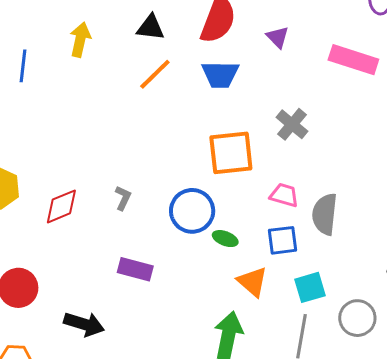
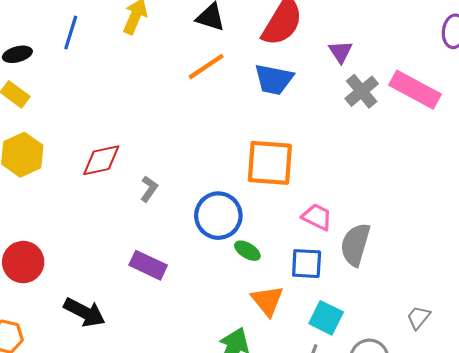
gray cross: (292, 124) -> (362, 91), moved
red diamond: (61, 206) -> (101, 160), moved
cyan square: (310, 287) -> (326, 318), turned 32

